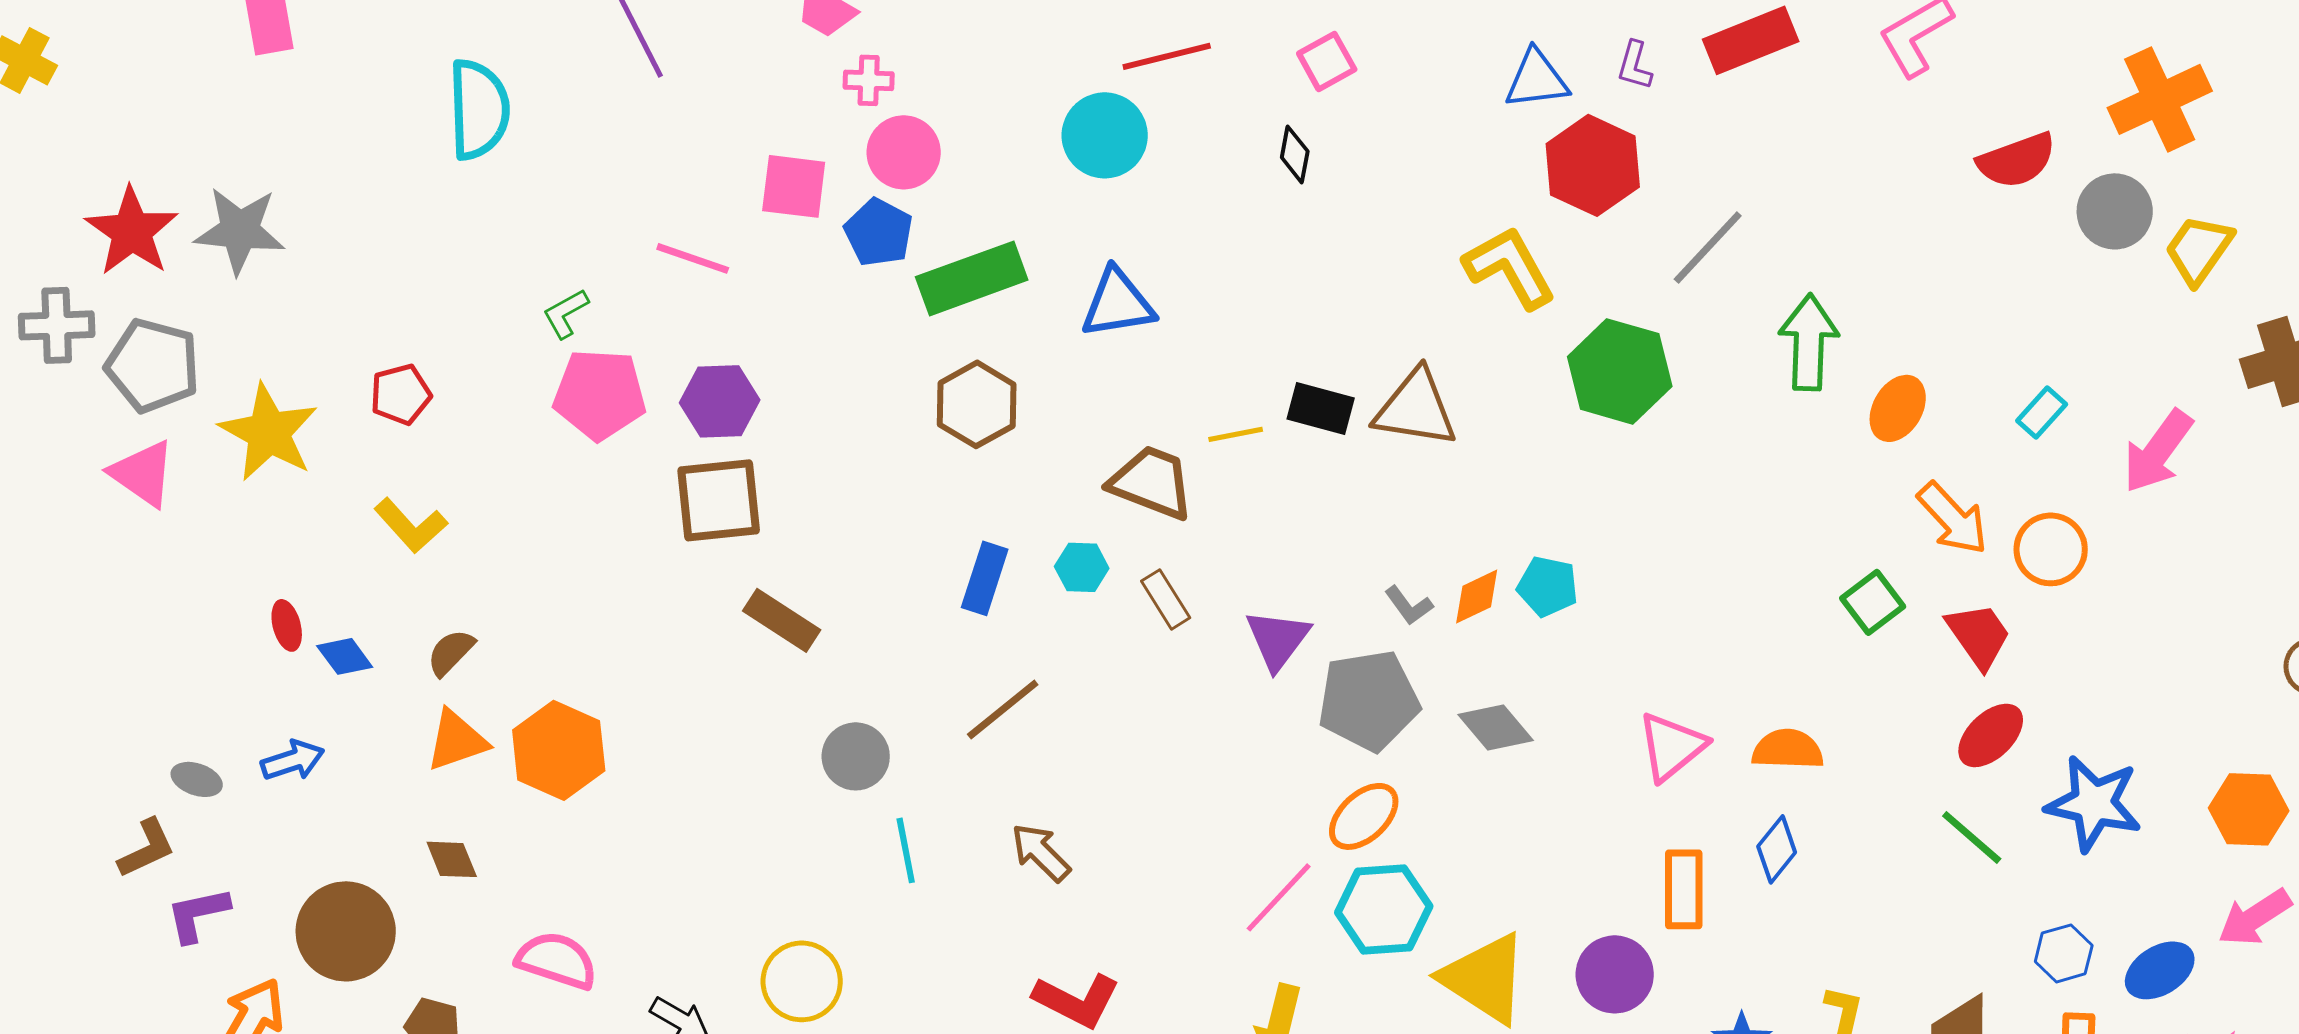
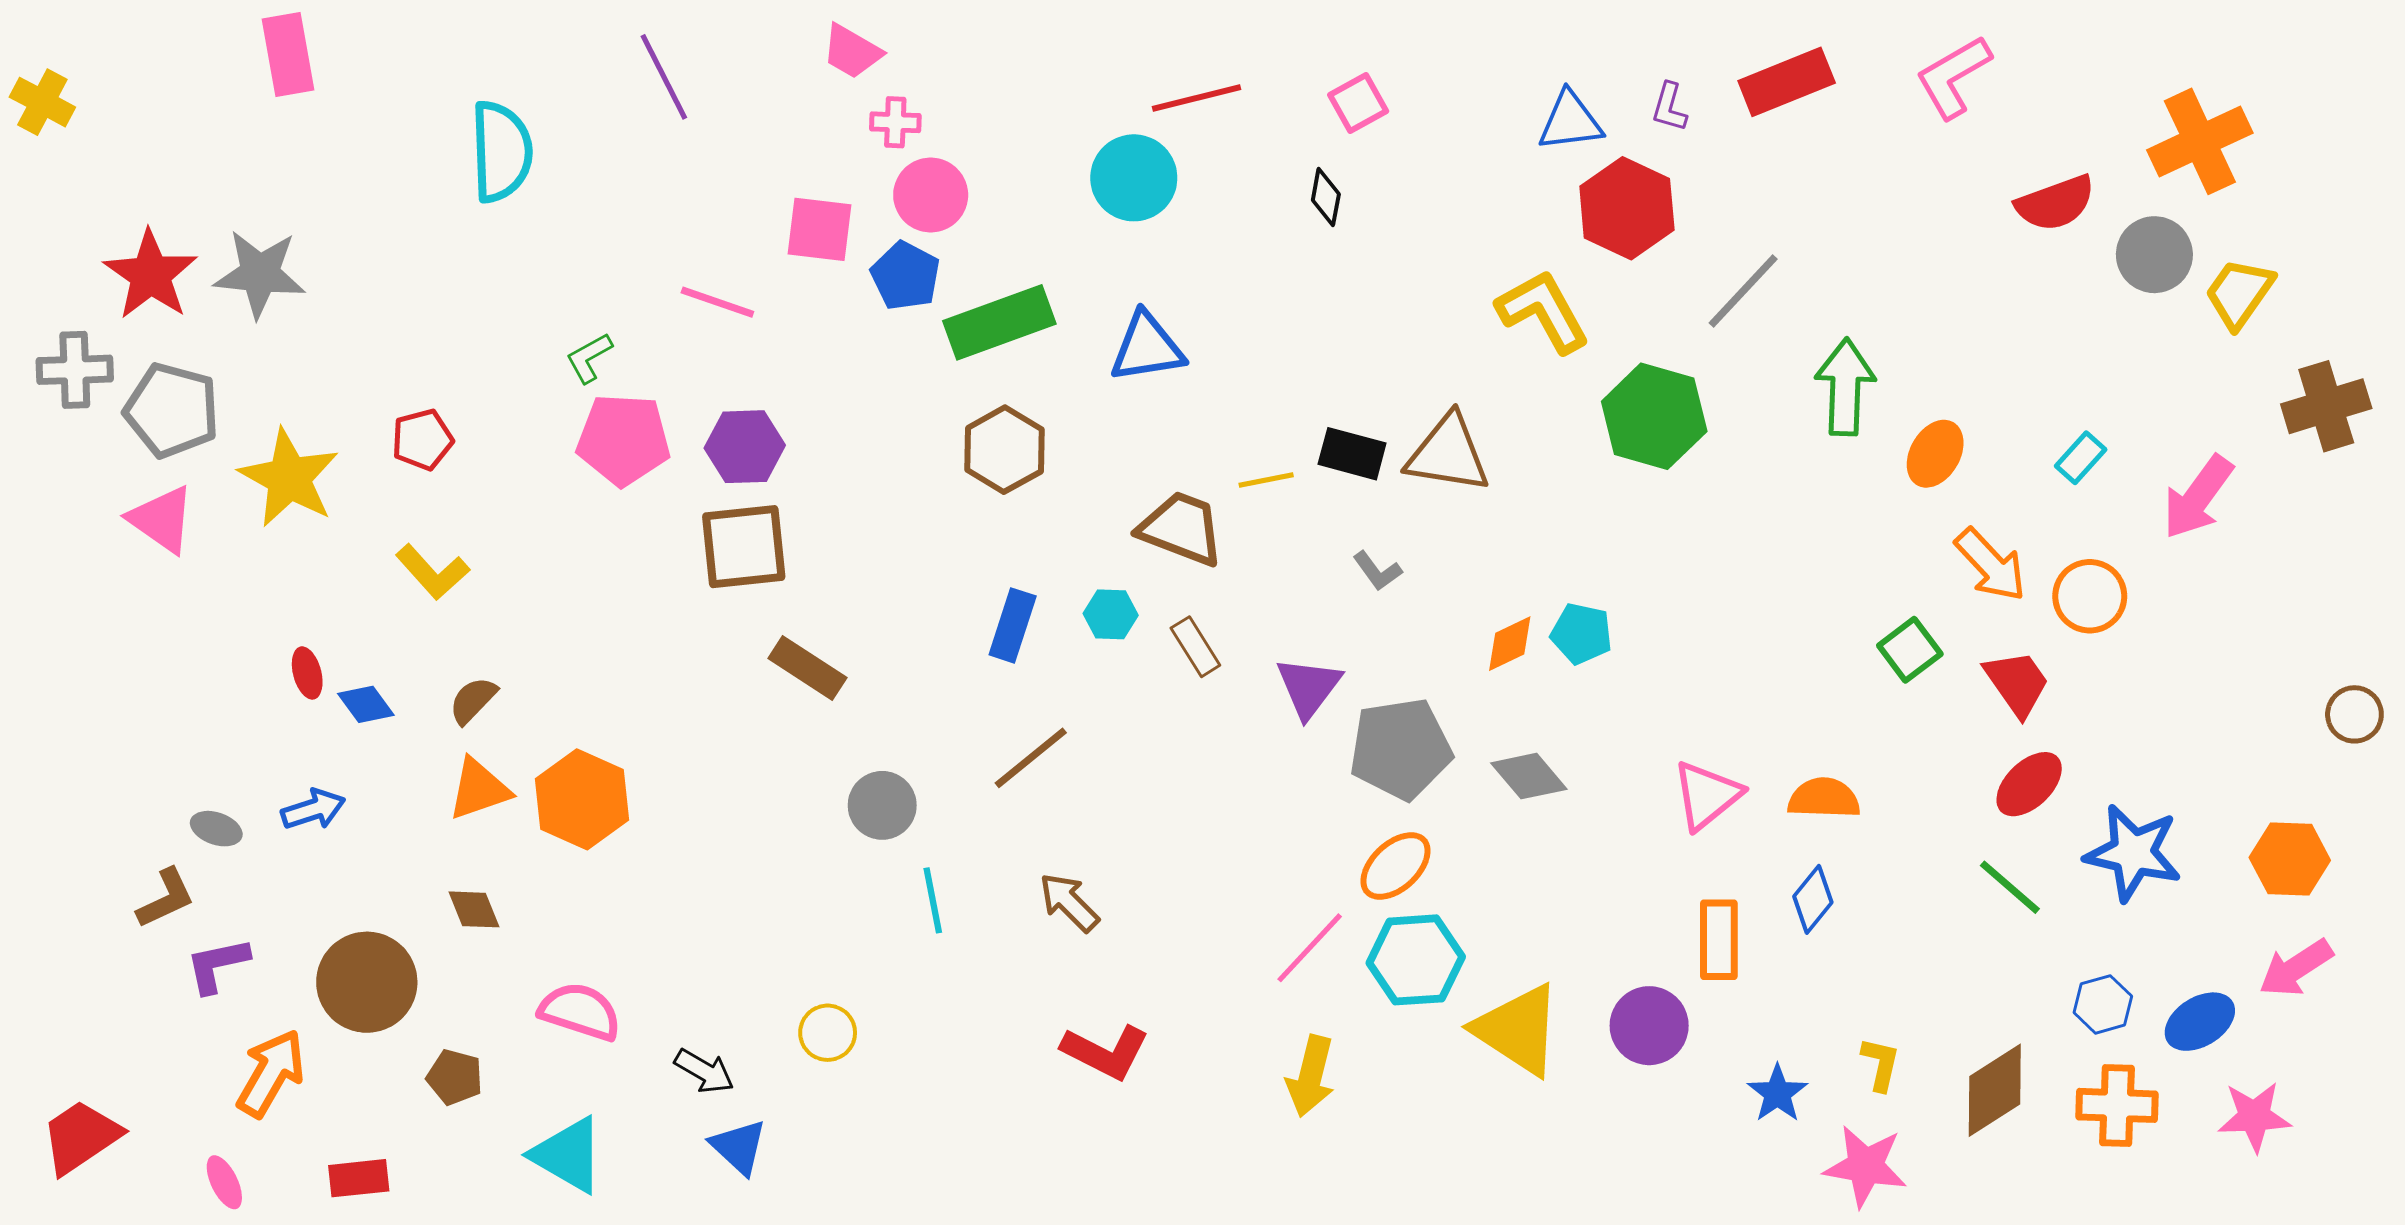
gray L-shape: (1409, 605) -> (1377, 571), moved
yellow circle: (802, 981) -> (828, 1033), size x0.7

